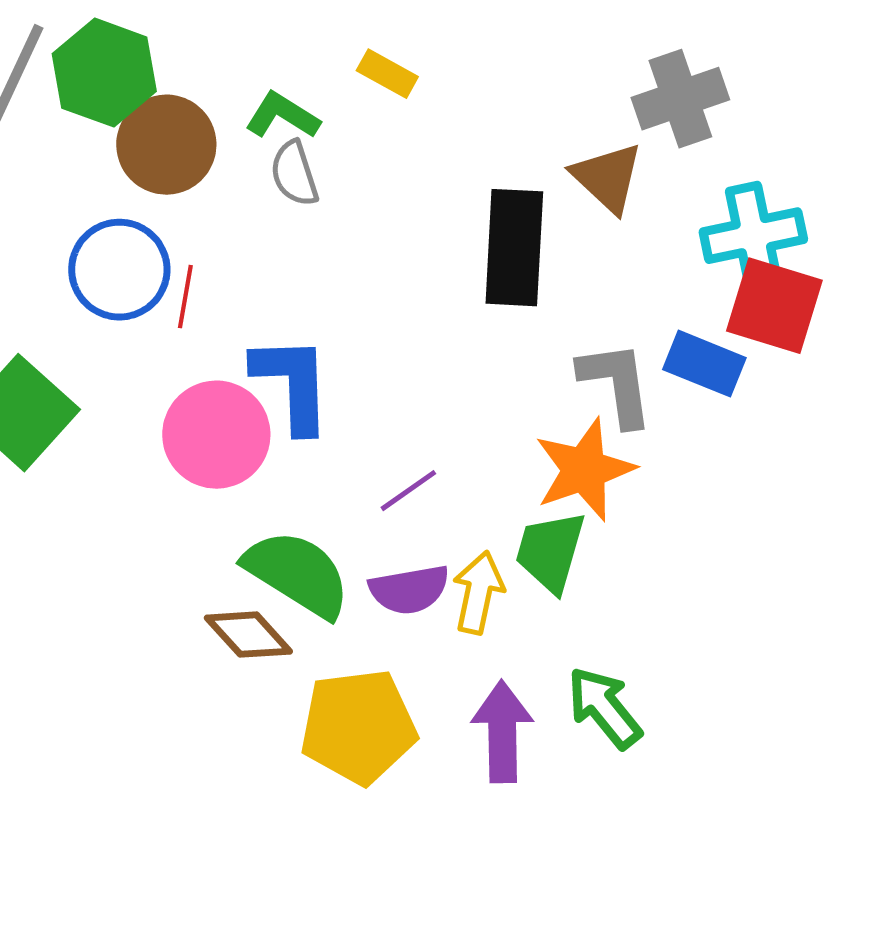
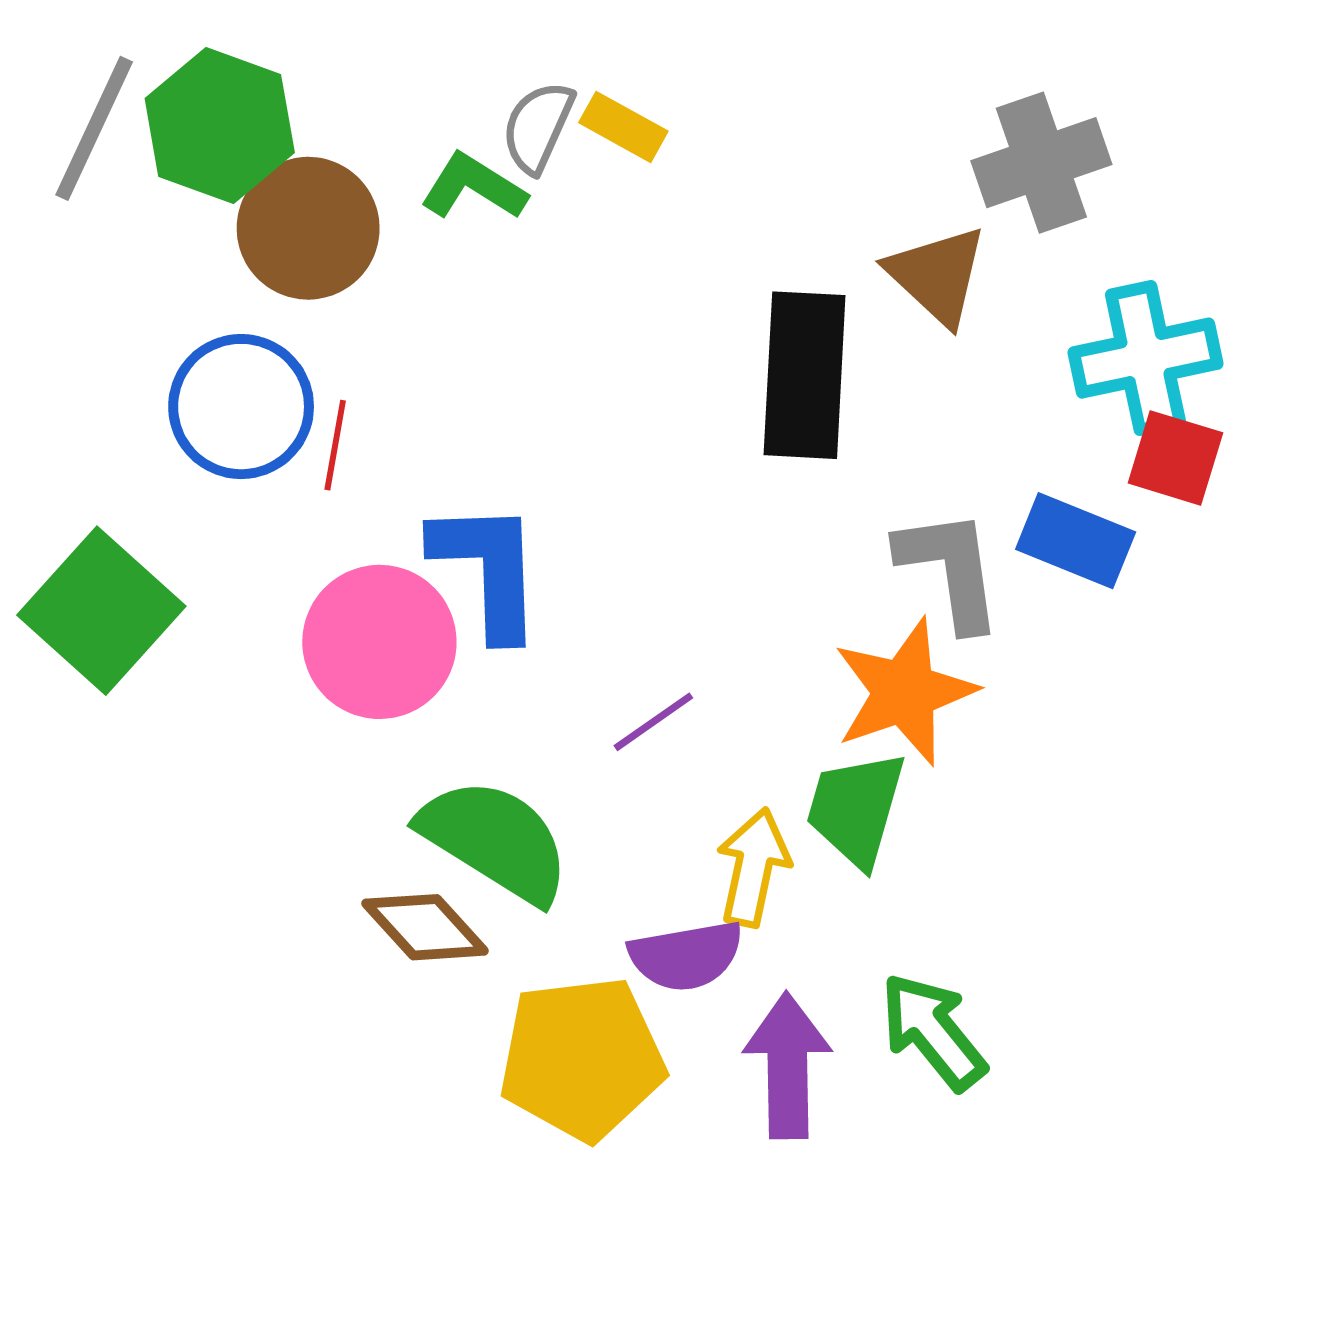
gray semicircle: (294, 174) -> (538, 127), moved, turned 42
red square: (774, 306) -> (1175, 458), size x0.7
purple semicircle: (409, 590) -> (686, 956), moved

